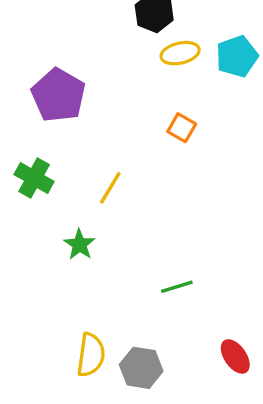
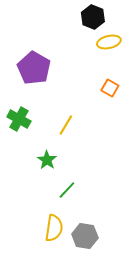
green line: (177, 287) -> (67, 190), moved, turned -30

